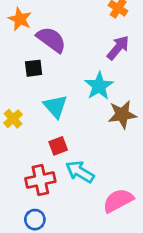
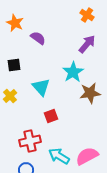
purple semicircle: (51, 40) -> (38, 38), size x0.7
black square: (34, 68) -> (14, 65), moved
red square: (58, 146) -> (51, 116), moved
cyan arrow: (80, 172) -> (59, 156), moved

